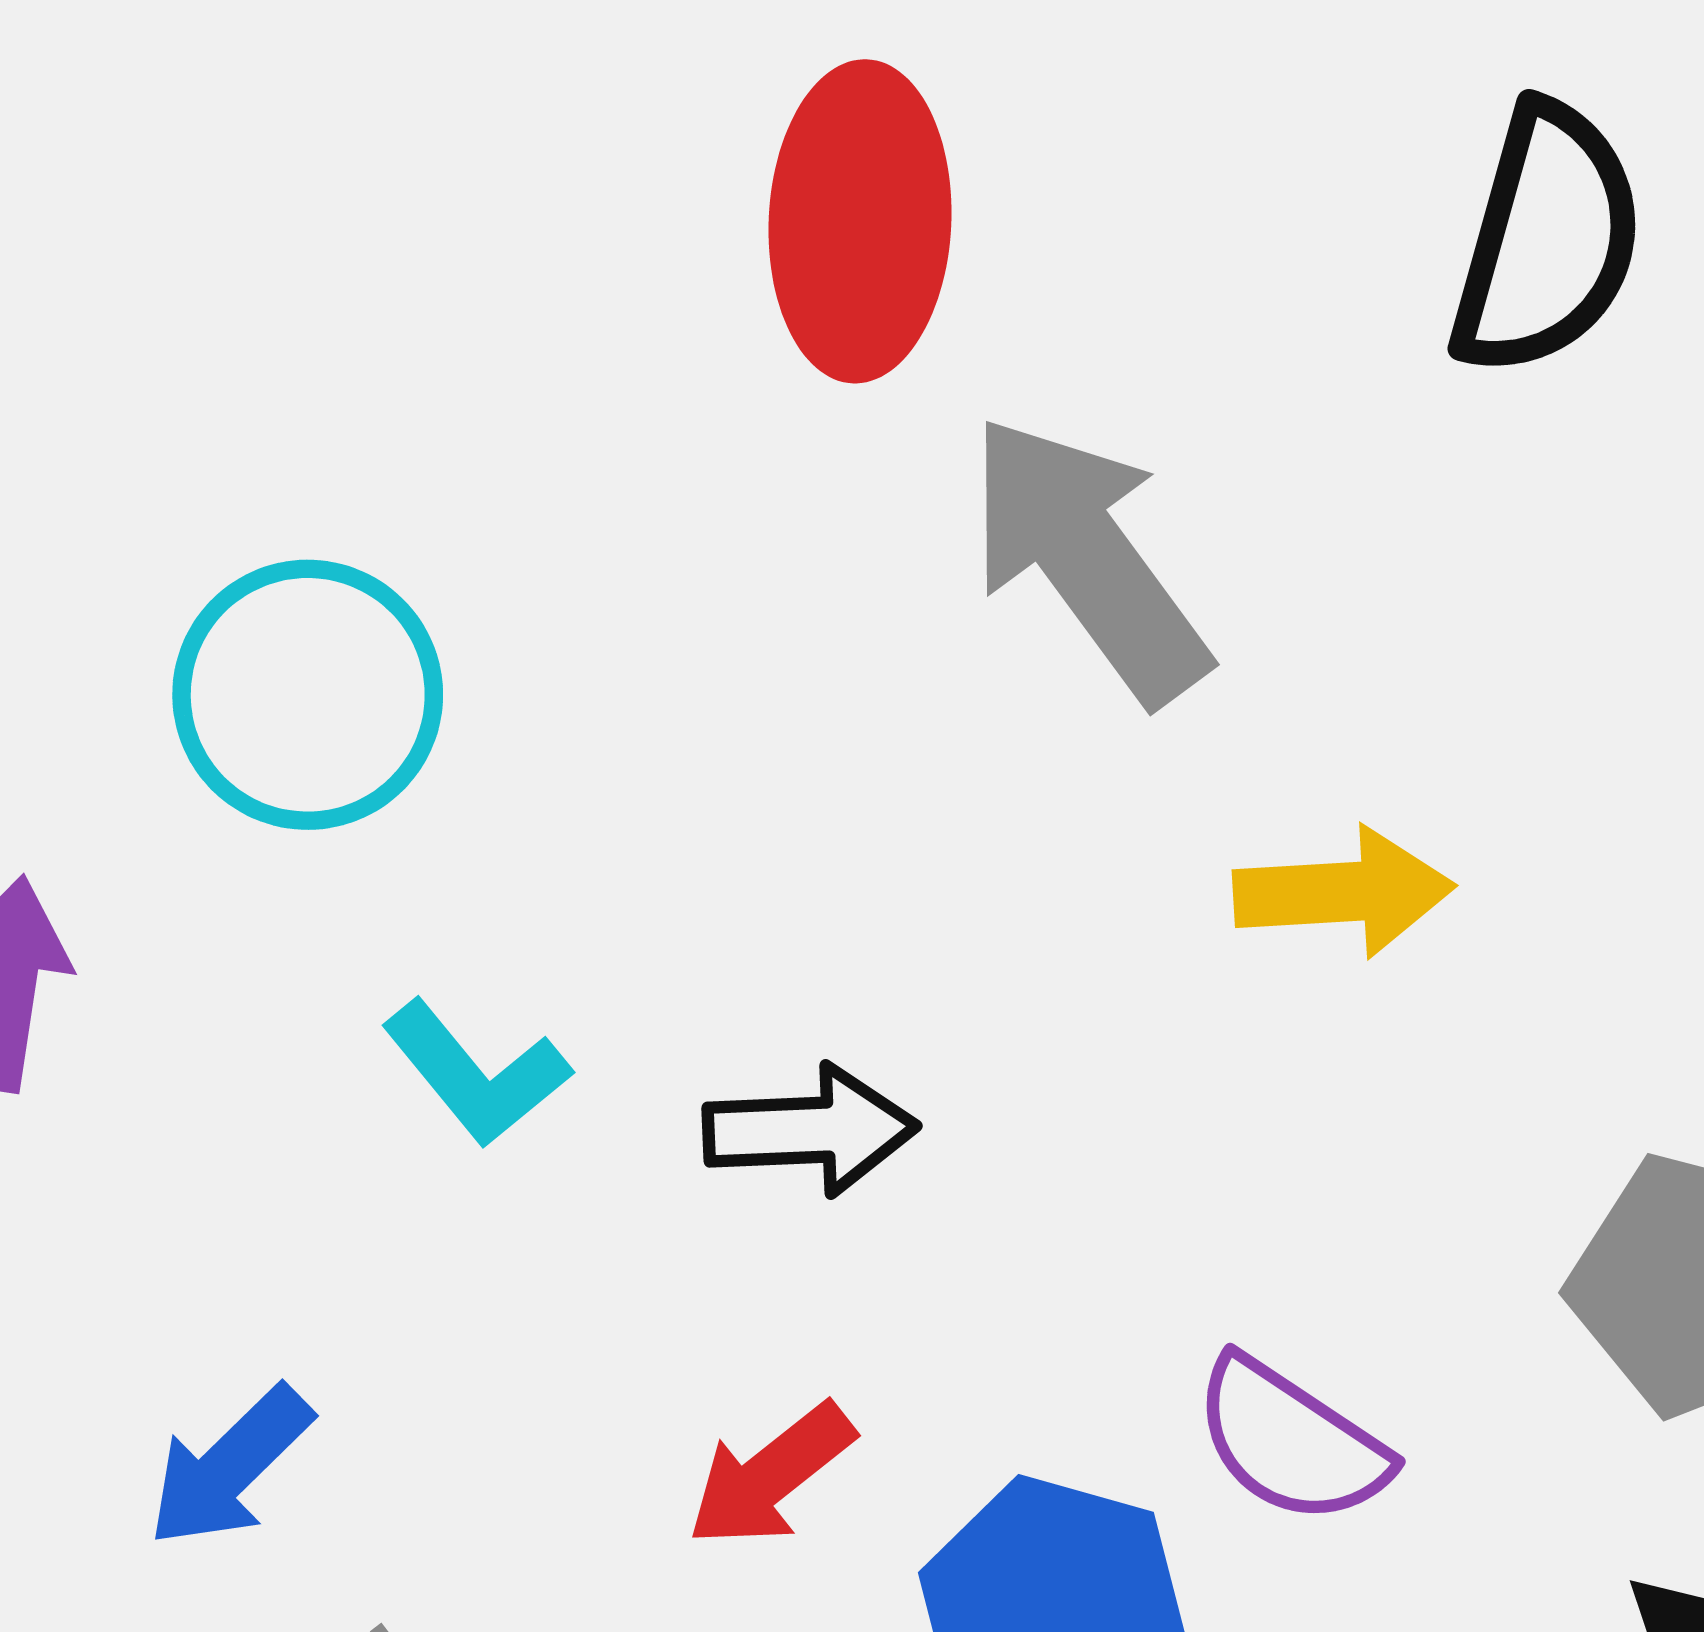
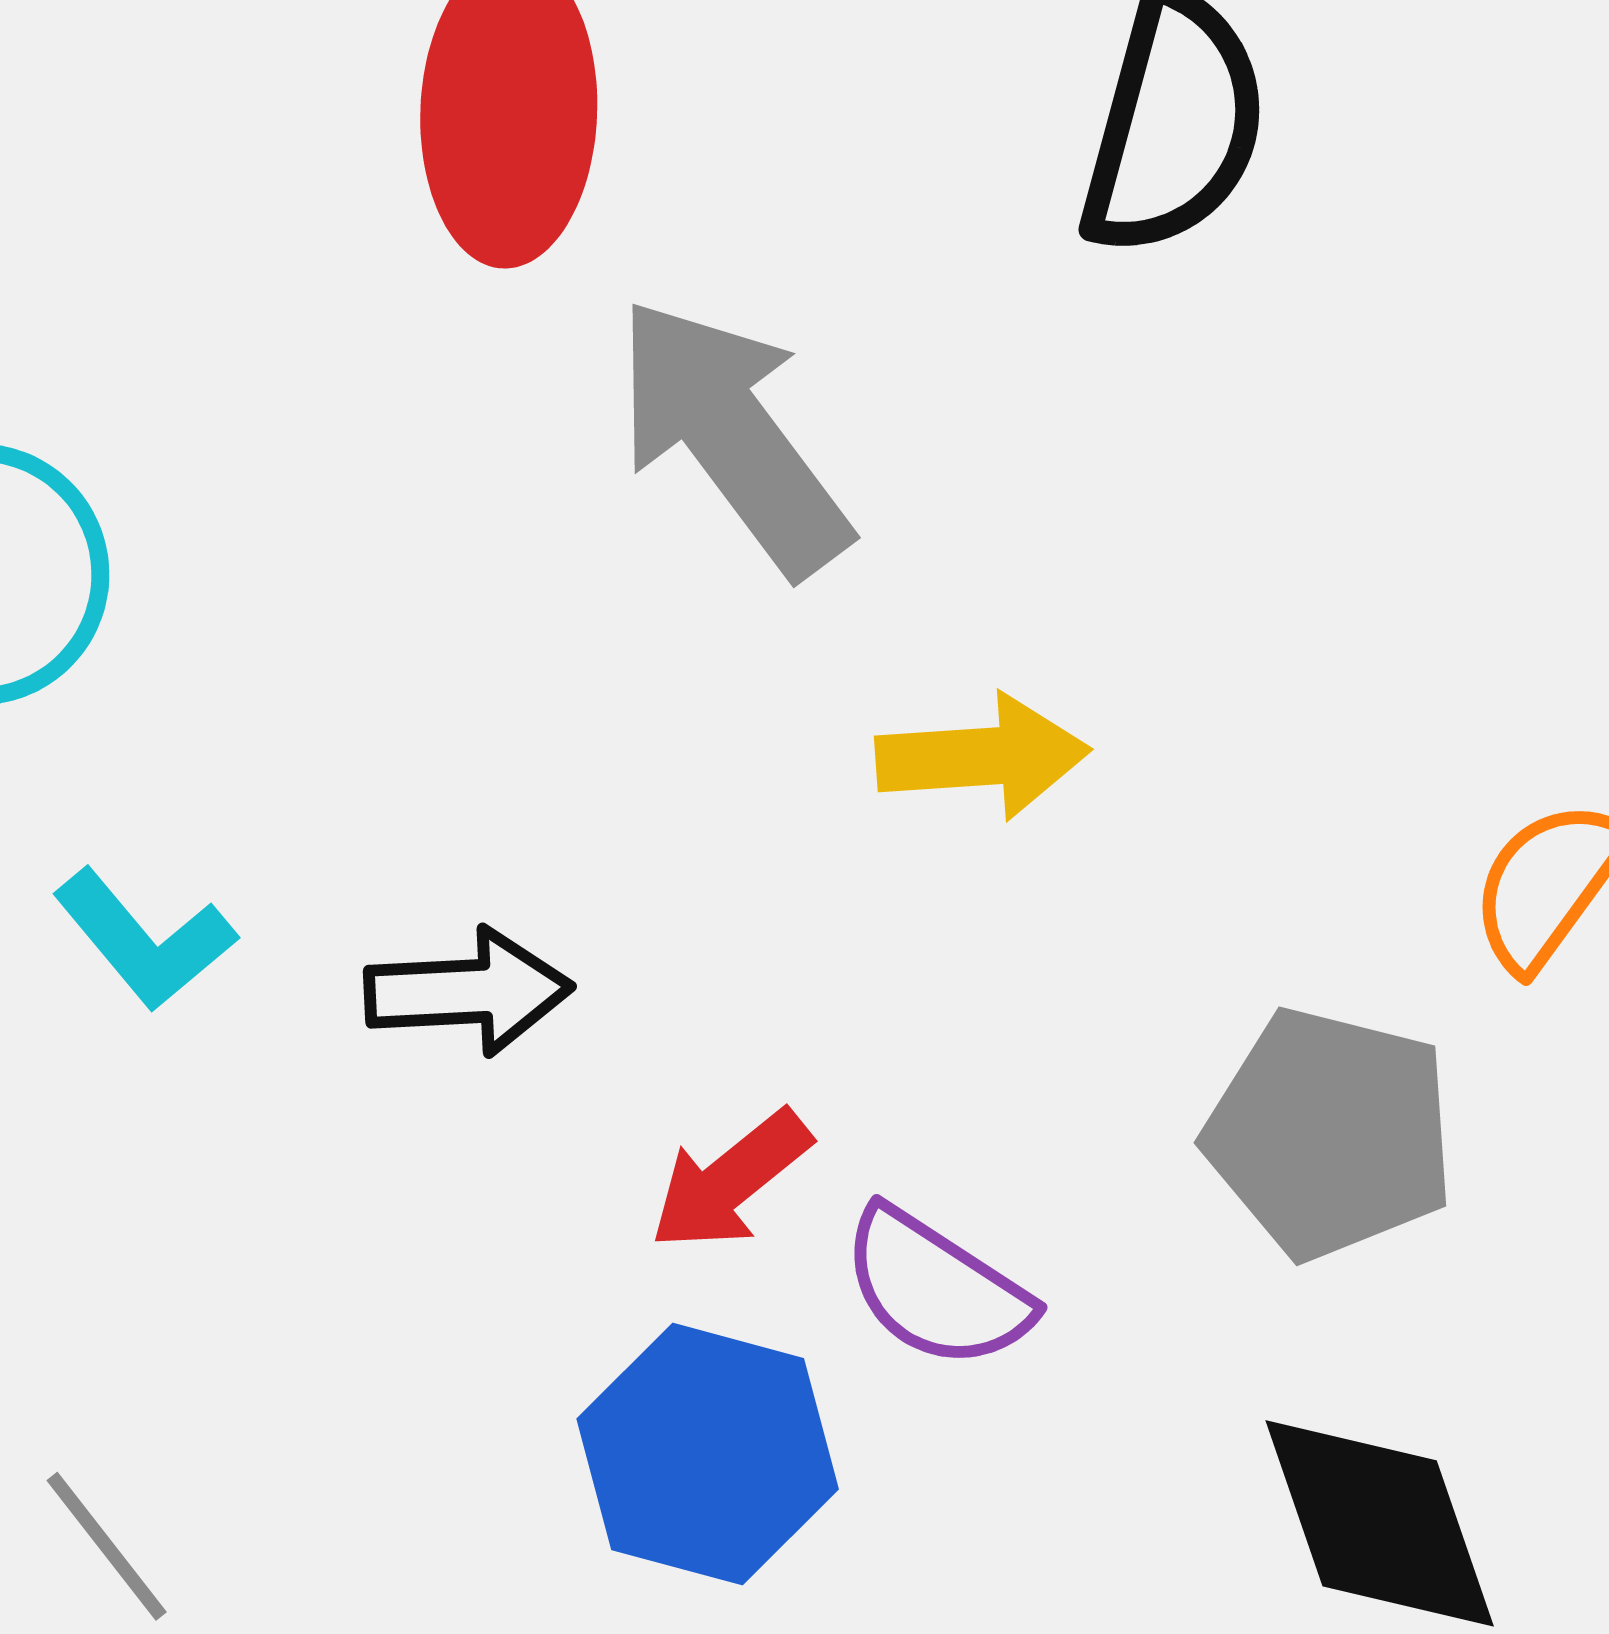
red arrow: (771, 1475) -> (730, 1180), moved

